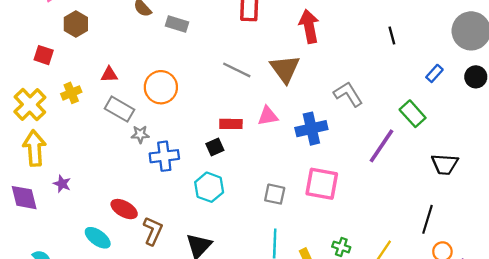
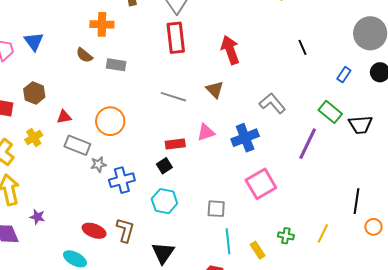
brown hexagon: (76, 24) -> (34, 93), moved
brown triangle: (285, 69) -> (215, 90), size x0.7
black trapezoid: (445, 164) -> (360, 125), moved
pink square: (322, 184) -> (261, 184), turned -32
gray square: (275, 194) -> (216, 209), moved
brown L-shape: (153, 231) -> (125, 230), moved

